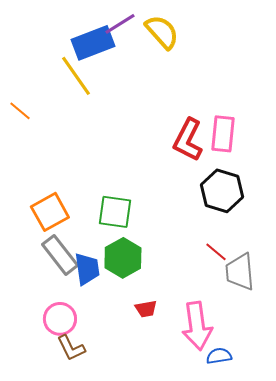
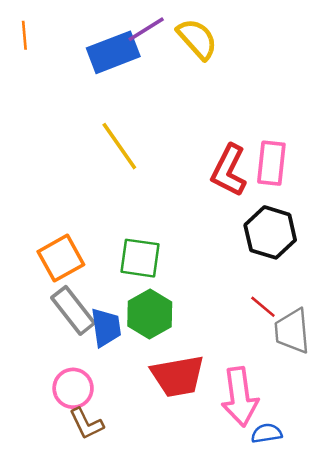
yellow line: (76, 76) -> (119, 146), moved
orange line: (20, 111) -> (24, 35), moved, turned 45
red trapezoid: (146, 309) -> (178, 376), size x2.0

